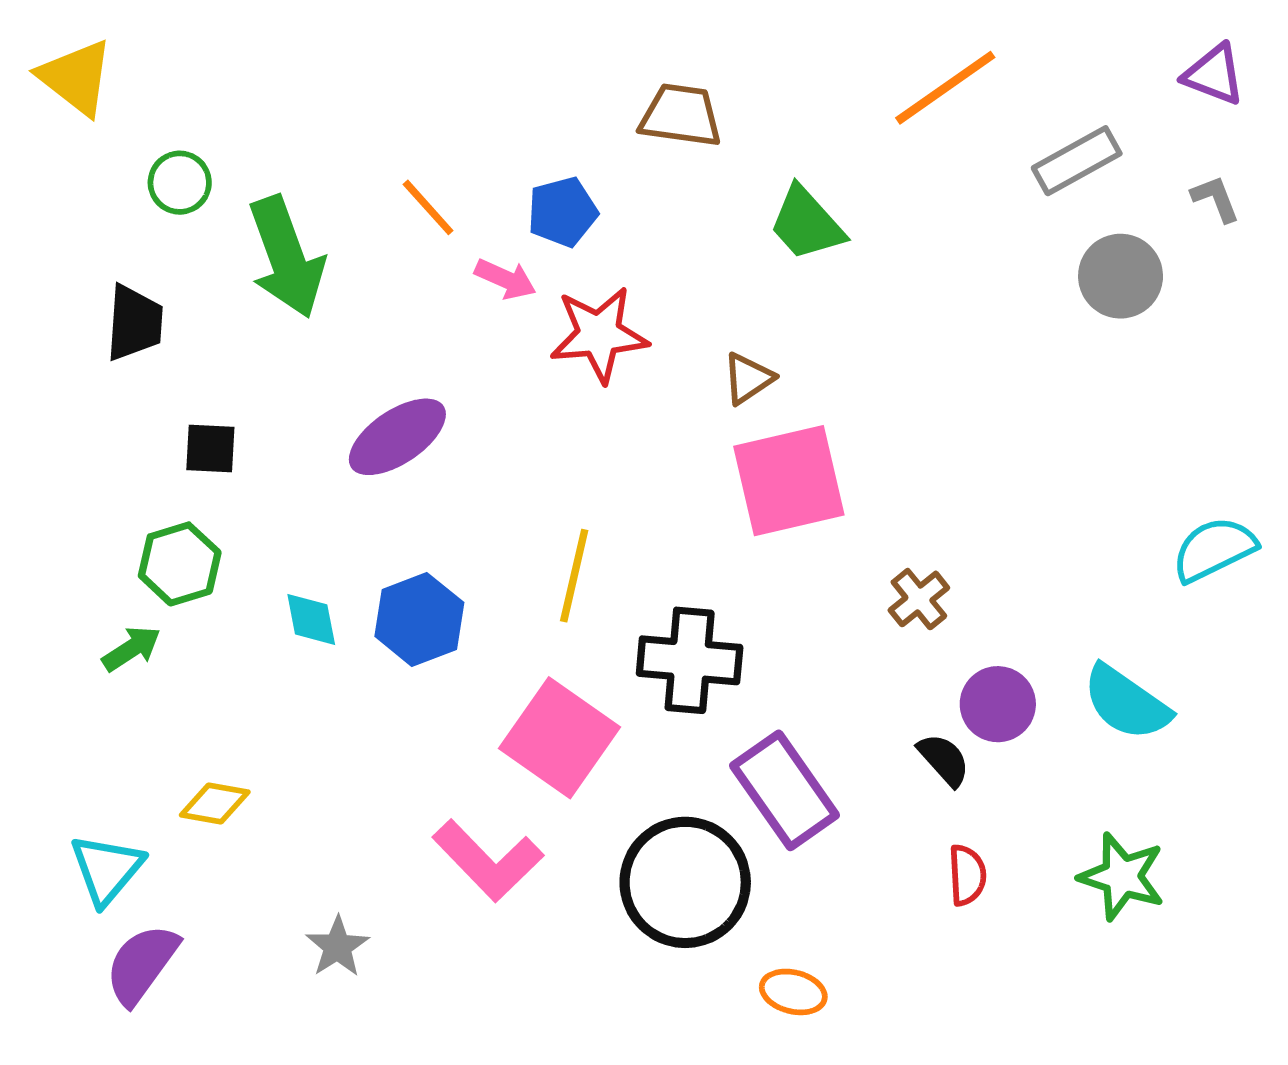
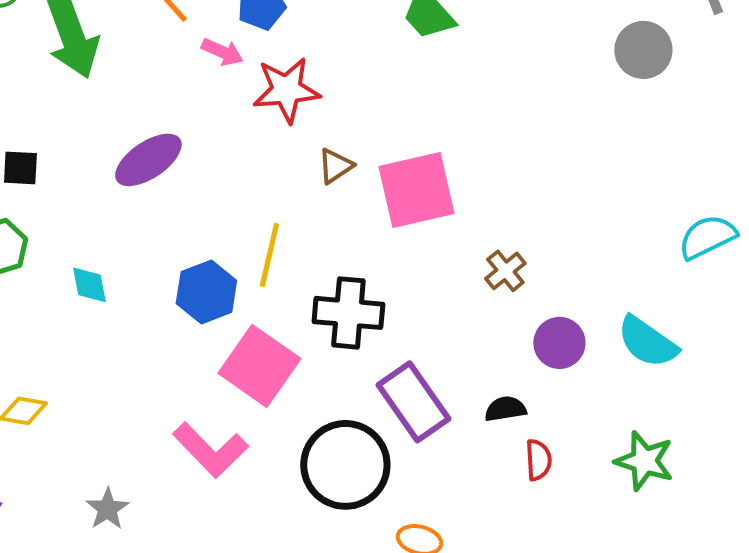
brown triangle: (748, 378) -> (335, 166), moved
blue hexagon: (419, 619) -> (206, 292), moved
black semicircle: (944, 760) -> (505, 409), moved, turned -57

